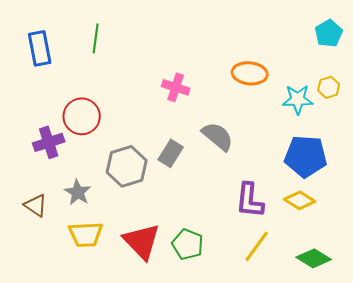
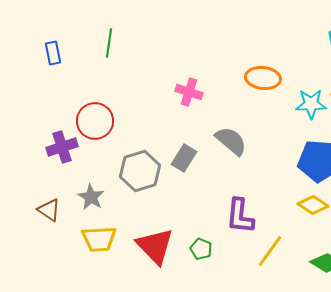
blue rectangle: (40, 48) -> (53, 53), size x0.7
purple L-shape: (250, 200) -> (240, 216), moved
green pentagon: (188, 244) -> (201, 249), size x0.7

